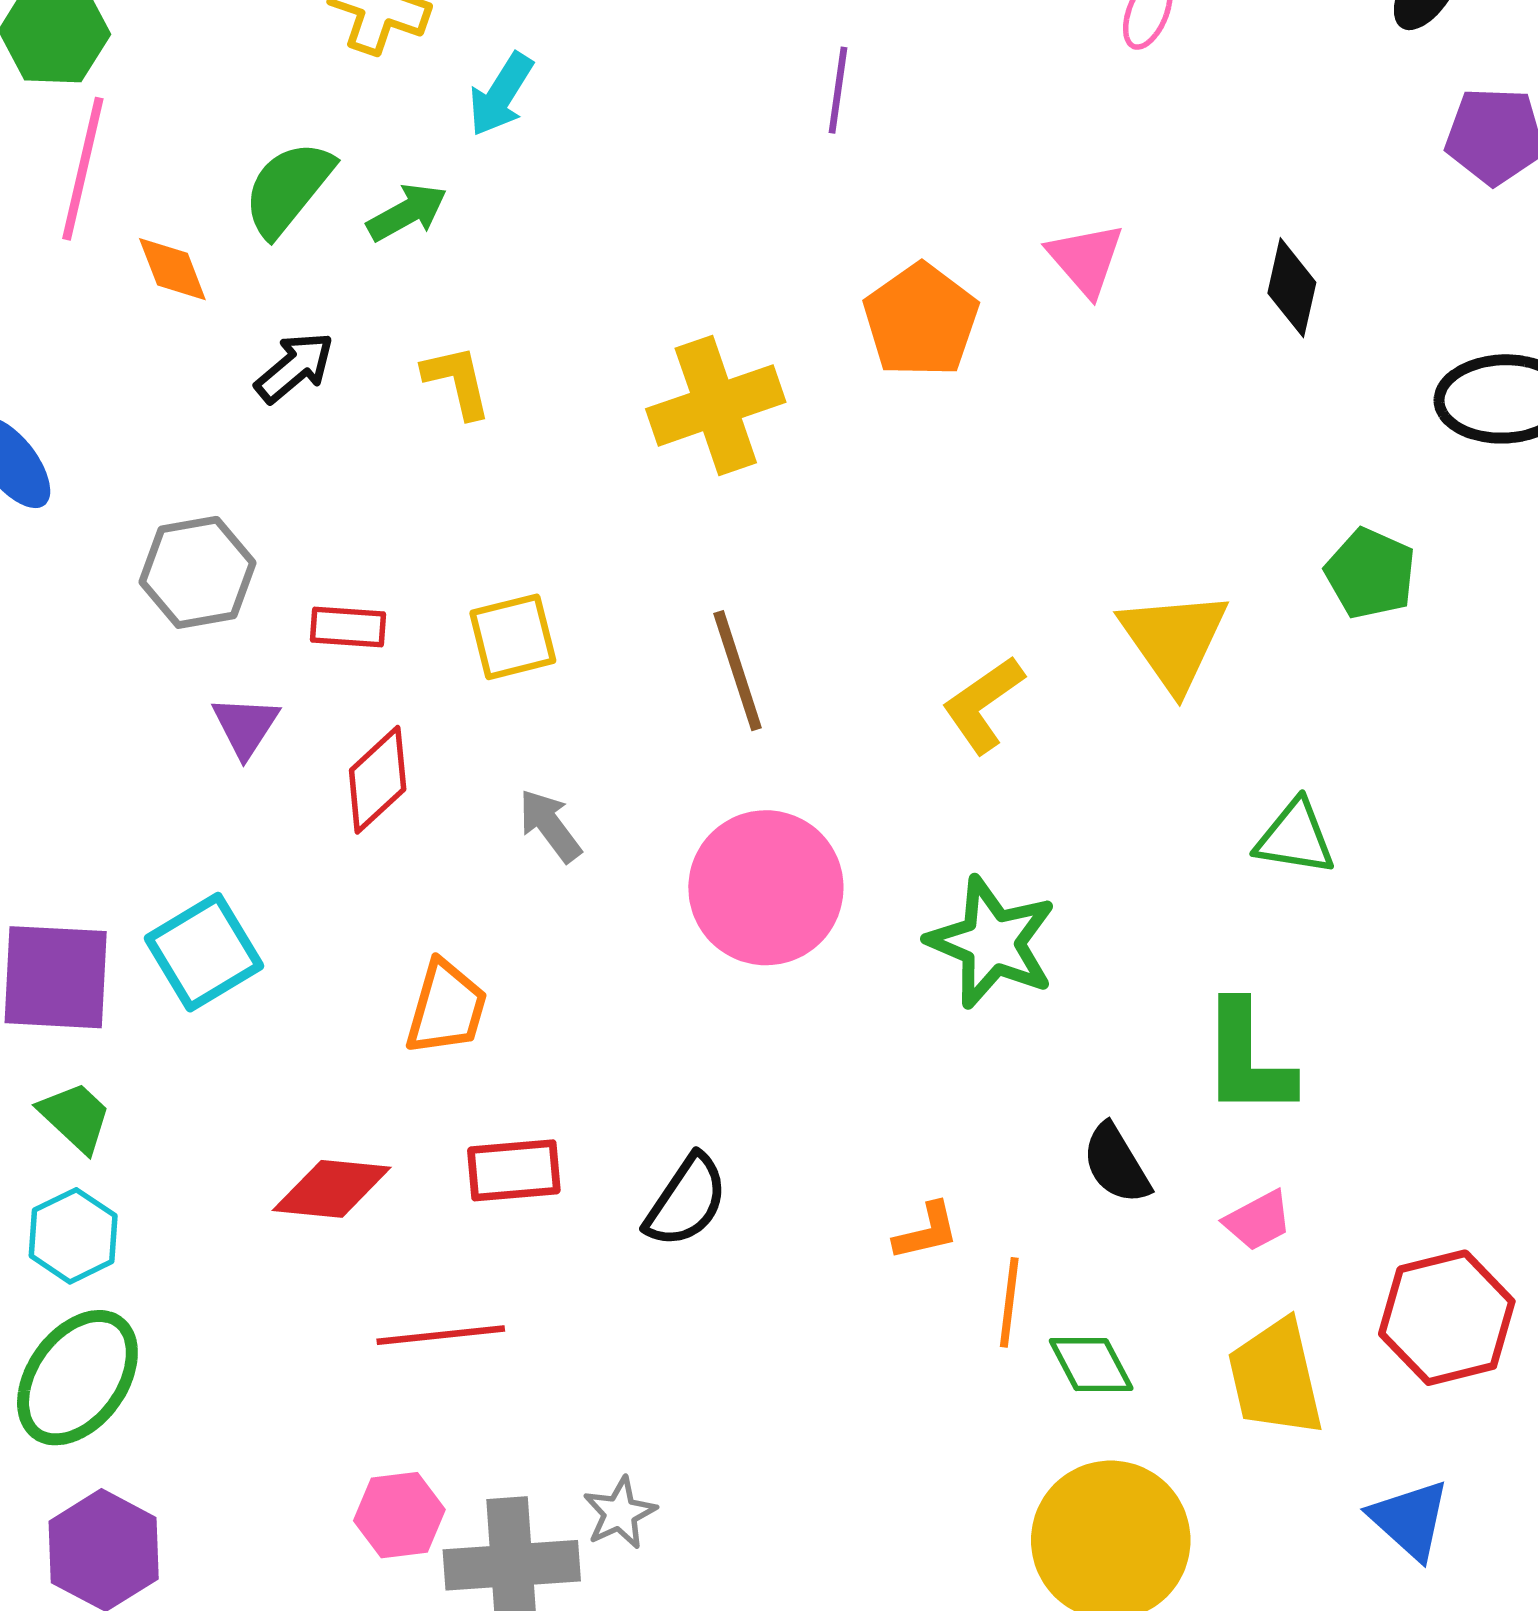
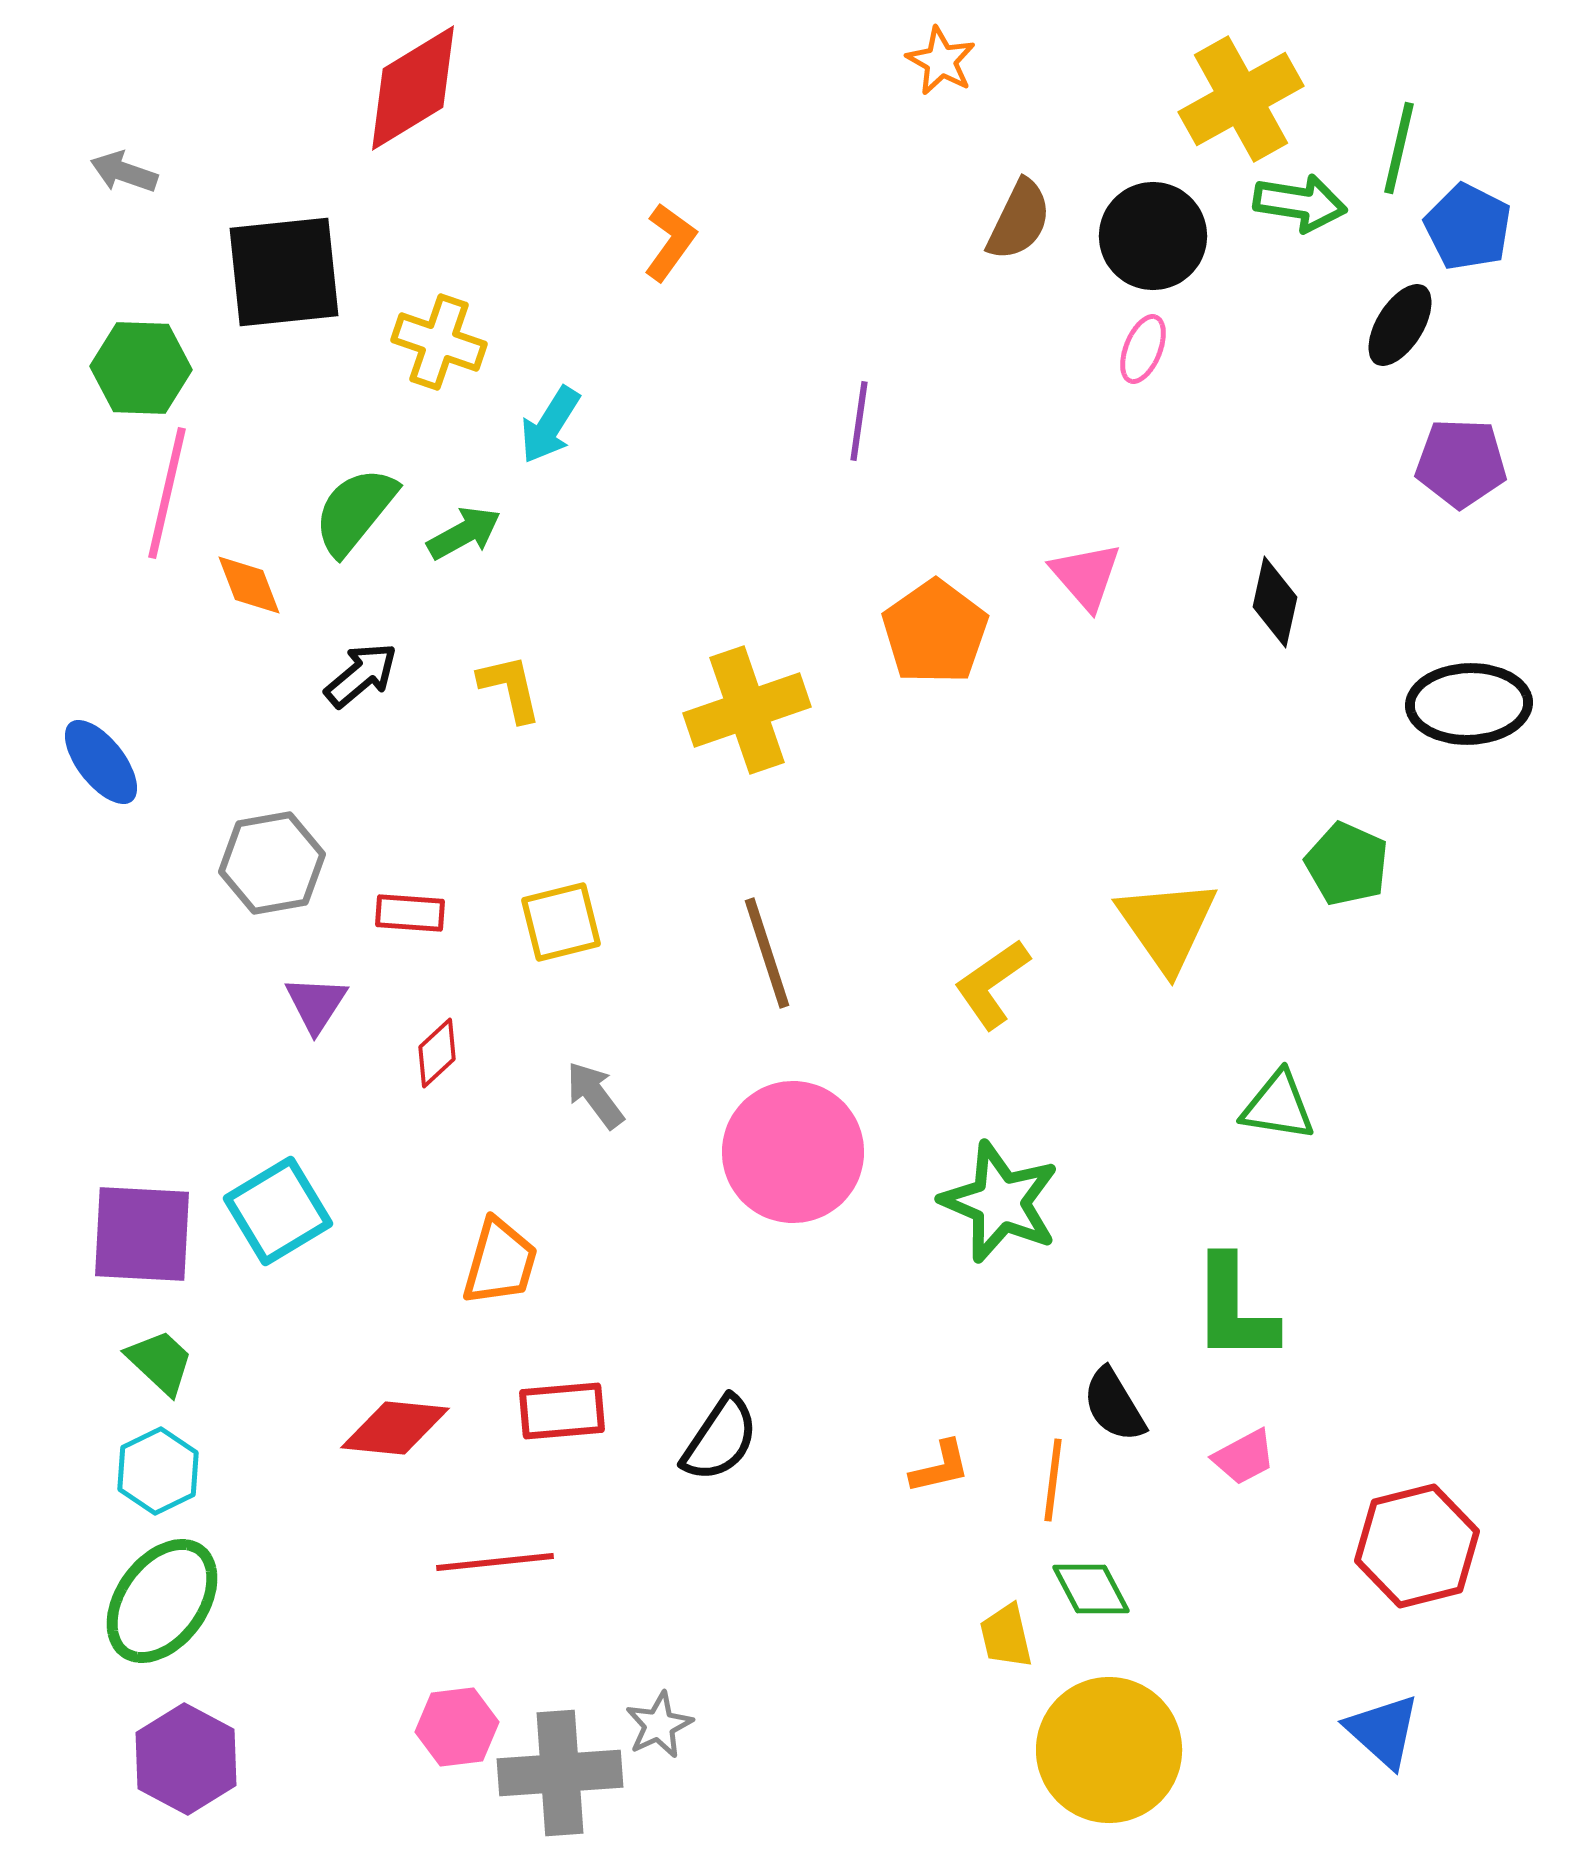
red diamond: (378, 780) -> (437, 1053), size x0.7
orange line: (1009, 1302) -> (1053, 1480), moved
yellow trapezoid: (1275, 1378) -> (1006, 1636), moved, size x0.6

